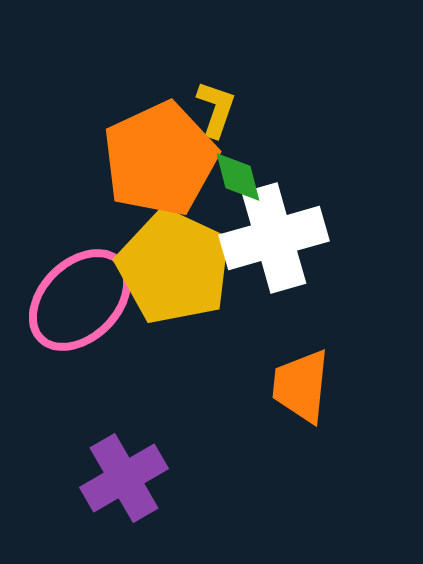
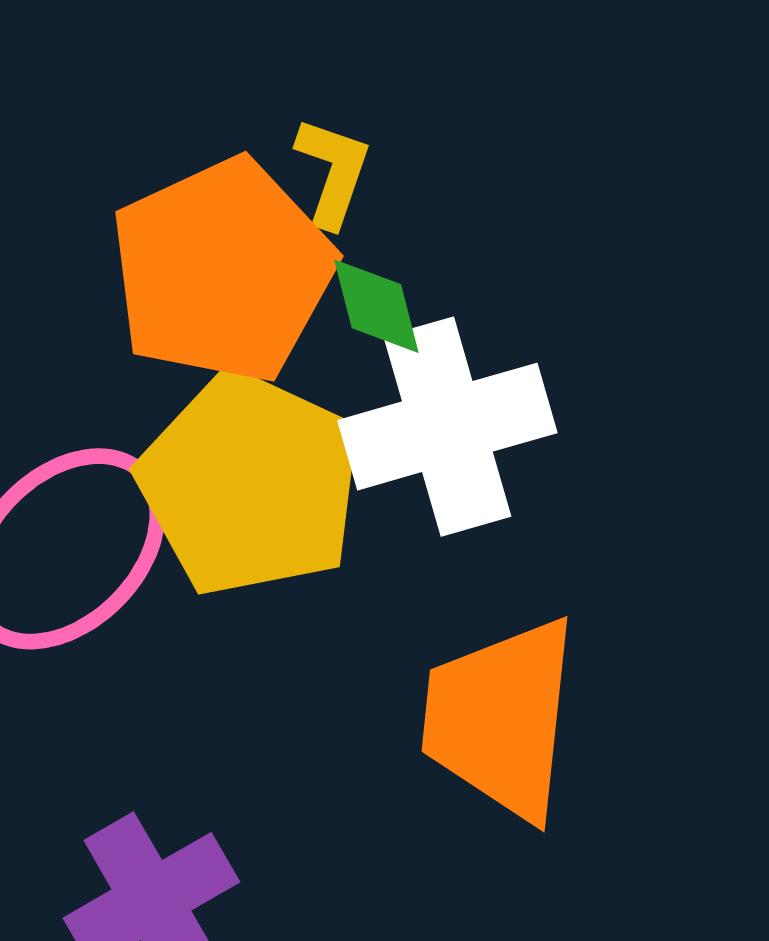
orange trapezoid: (301, 386) -> (501, 719), size x1.4

